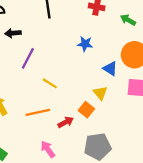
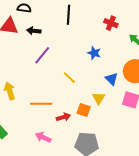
yellow line: (50, 83) -> (69, 78), moved
orange square: (86, 110) -> (84, 110), turned -32
pink arrow: (48, 149) -> (43, 137), turned -42

